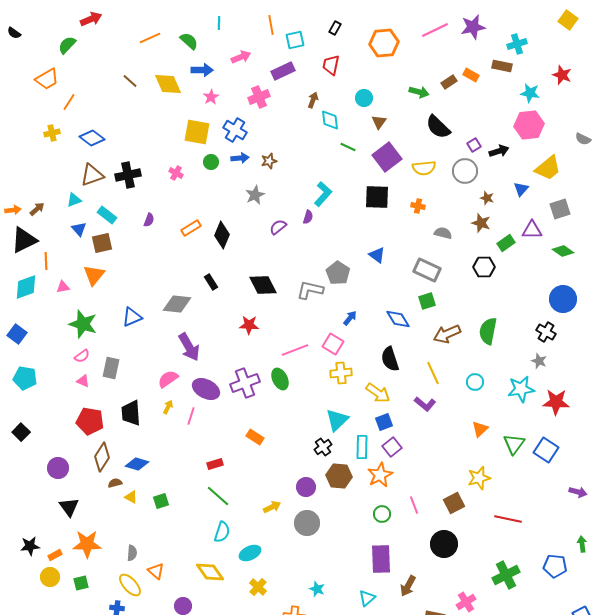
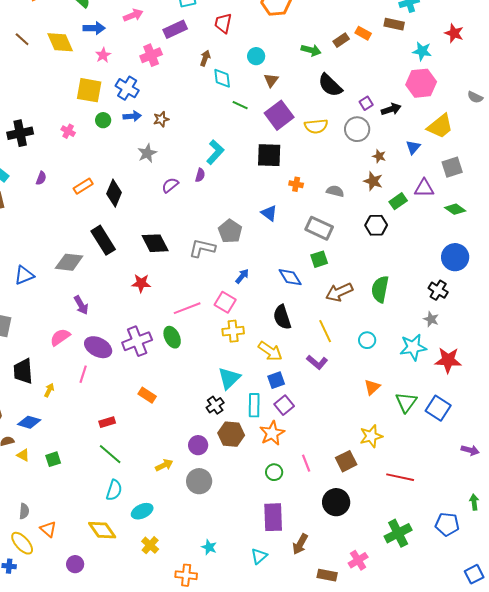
orange cross: (418, 206) -> (296, 184), moved
black rectangle: (211, 282) -> (103, 240), size x1.8
purple arrow: (189, 347) -> (81, 305), size x0.7
yellow arrow: (168, 407) -> (49, 390), moved

